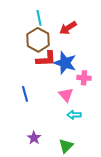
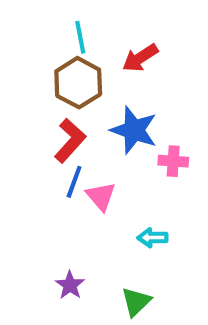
red L-shape: (46, 59) -> (70, 140), moved, turned -45
blue line: (25, 94) -> (74, 182), moved, turned 35
pink triangle: (66, 95) -> (101, 196), moved

